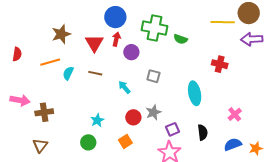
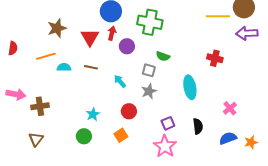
green semicircle: (181, 39) -> (163, 56), moved
cyan semicircle: (68, 73) -> (64, 67), turned 64
gray star: (153, 112) -> (149, 91), moved

